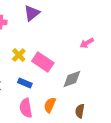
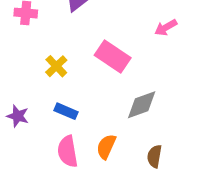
pink arrow: (87, 43) -> (166, 28), moved
pink rectangle: (43, 62) -> (113, 57), moved

